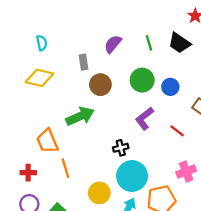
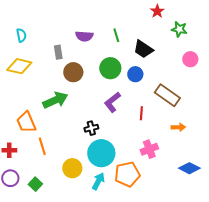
black trapezoid: (179, 43) -> (143, 49), moved
purple semicircle: (113, 44) -> (84, 36), turned -126
red line: (177, 131) -> (141, 113), turned 56

